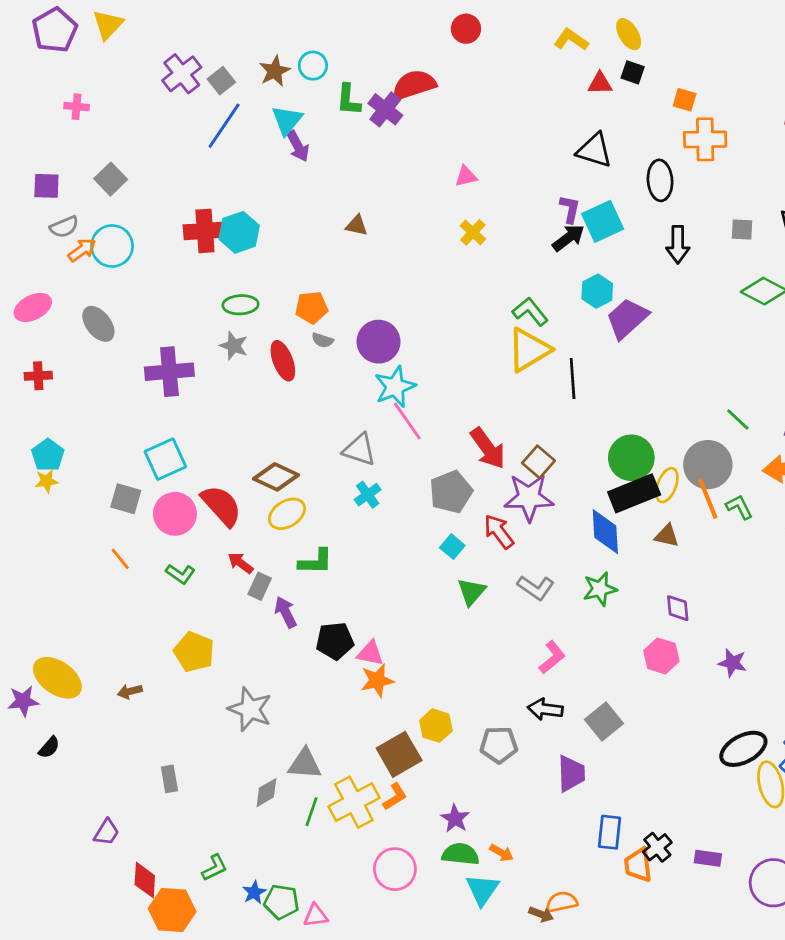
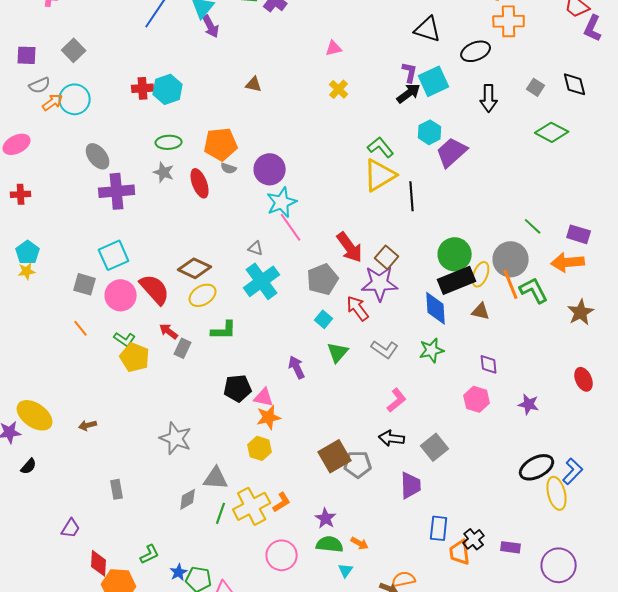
black ellipse: (660, 180) -> (476, 51), turned 72
gray square: (742, 230) -> (536, 87), turned 30
red cross: (205, 231) -> (143, 88), size x0.7
orange pentagon: (312, 307) -> (221, 144), size x1.4
gray ellipse: (98, 324) -> (98, 156), moved
gray triangle: (359, 450) -> (256, 248), size x0.6
cyan cross: (368, 495) -> (262, 281), size x1.8
green L-shape: (739, 507) -> (534, 290), size x1.4
purple arrow: (286, 612) -> (297, 367), moved
yellow pentagon: (194, 652) -> (135, 357), moved
yellow hexagon: (436, 726) -> (260, 448), moved
brown square: (399, 754) -> (335, 456), moved
cyan triangle: (482, 890) -> (346, 570), size x0.6

